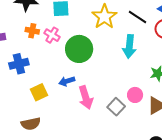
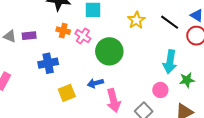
yellow star: (104, 17) -> (136, 20), size x0.7
cyan arrow: (129, 46) -> (170, 62), moved
pink circle: (135, 95) -> (160, 90), moved

